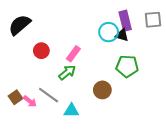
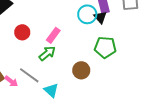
black triangle: (122, 35) -> (100, 17), turned 32
cyan triangle: (71, 111) -> (51, 90), turned 42

